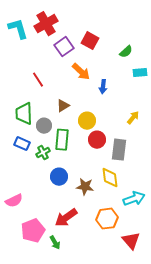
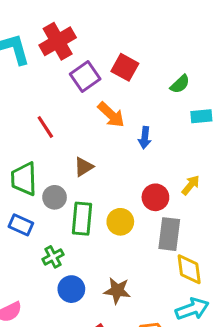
yellow circle: (87, 121) -> (120, 222), moved
red circle: (97, 140) -> (155, 197), moved
green cross: (43, 153) -> (53, 257), moved
blue circle: (59, 177) -> (71, 289), moved
yellow diamond: (110, 178) -> (189, 269), moved

